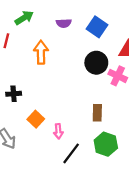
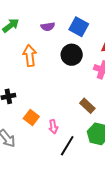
black circle: (96, 63) -> (72, 55), moved
brown rectangle: (97, 113) -> (87, 106), turned -42

